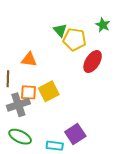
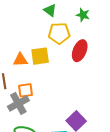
green triangle: (60, 30) -> (50, 10), moved
yellow square: (49, 91) -> (40, 56), moved, turned 30

